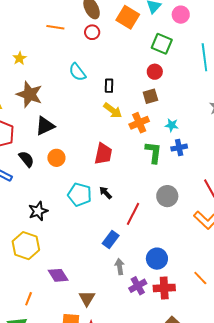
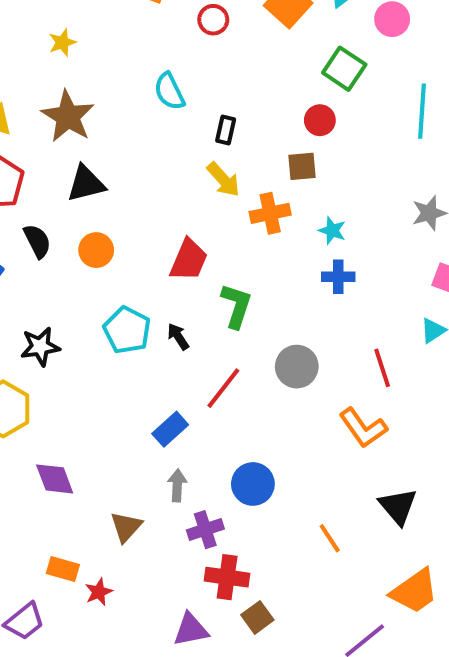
green L-shape: (153, 152) -> (236, 306), moved
red cross: (164, 288) -> (227, 577), moved
brown triangle: (87, 298) -> (126, 527), moved

